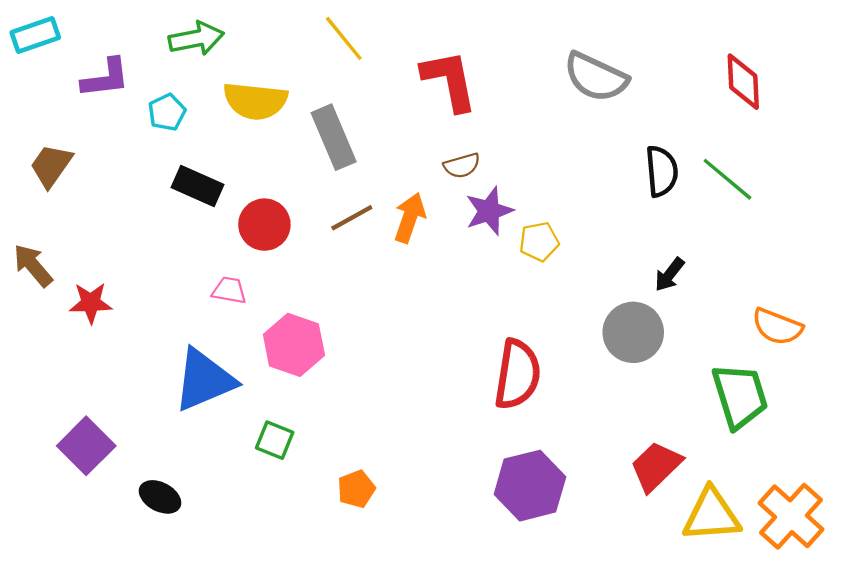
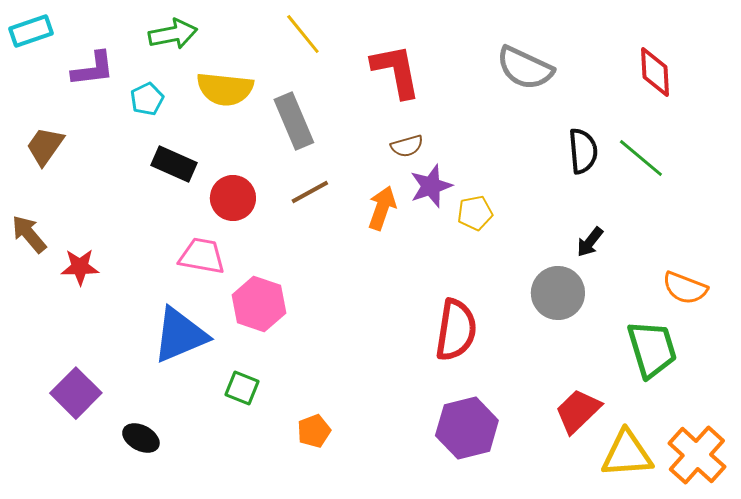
orange arrow: (410, 218) -> (382, 208), moved
pink trapezoid: (229, 290) -> (202, 256), size x1.5

